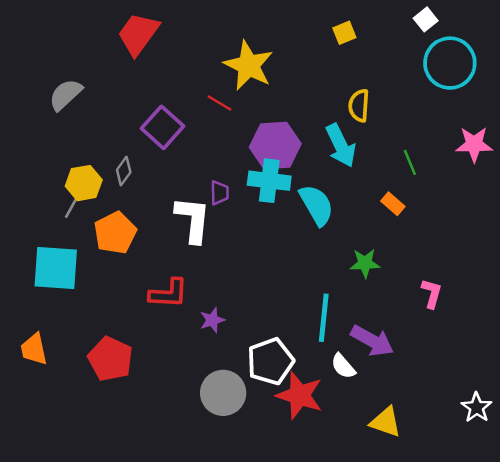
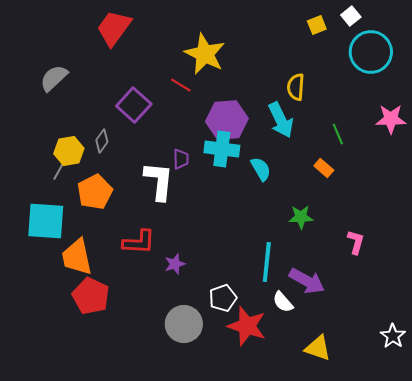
yellow square: (344, 33) -> (317, 25), moved
cyan semicircle: (316, 205) -> (261, 169), size x0.7
orange trapezoid: (34, 349) -> (77, 257), moved, size x1.4
white pentagon: (270, 361) -> (223, 298), size x0.7

